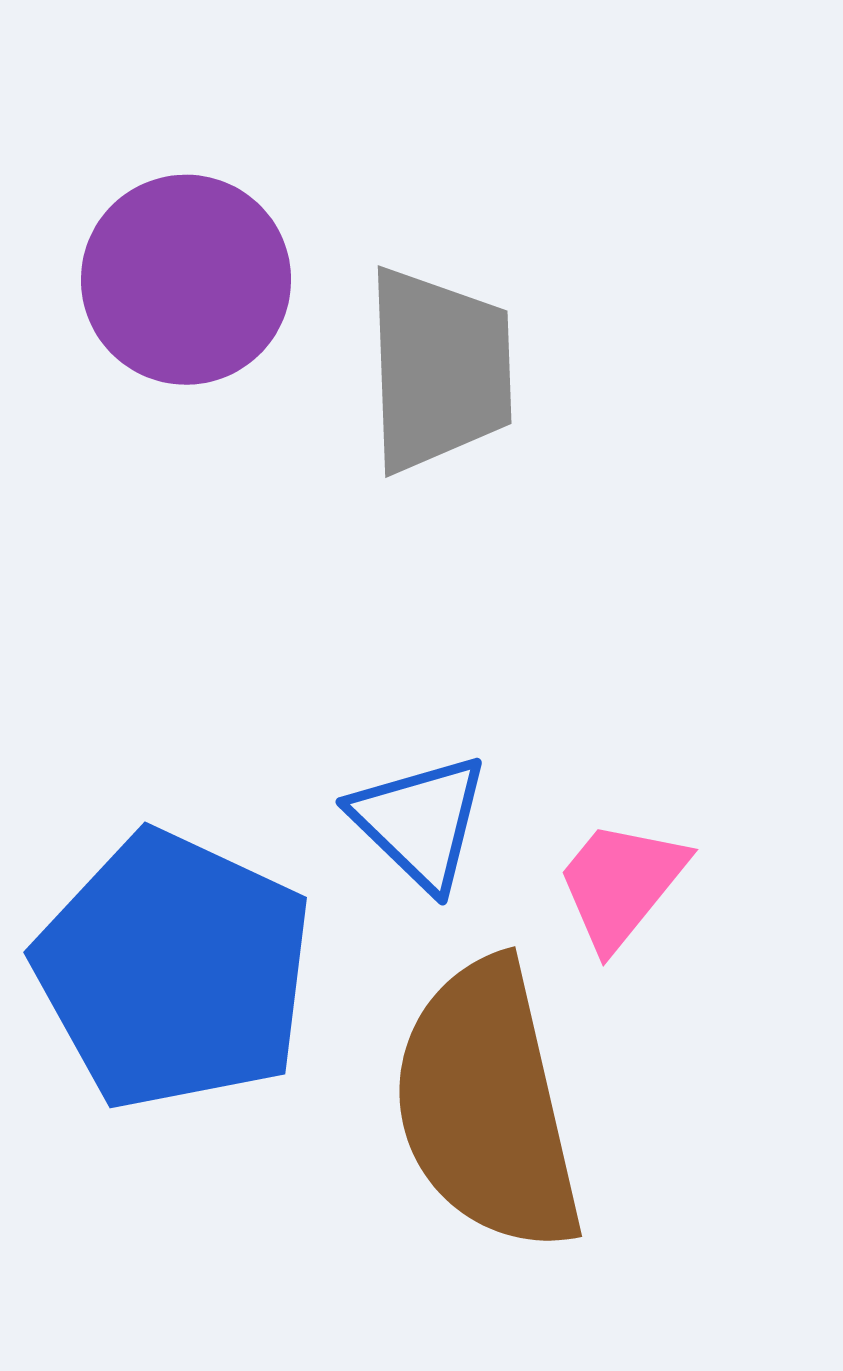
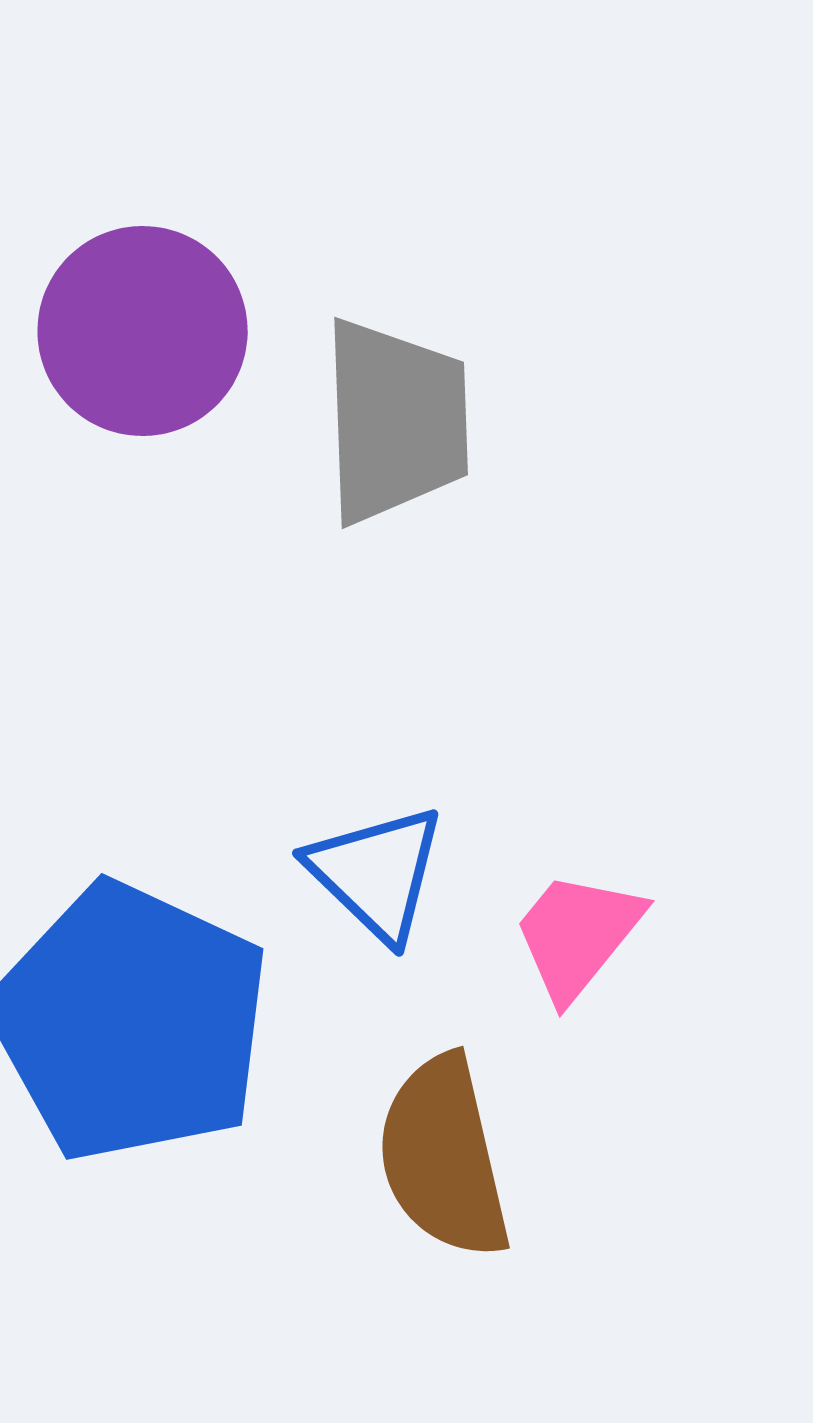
brown semicircle: (487, 1106) -> (444, 1157), size x0.7

